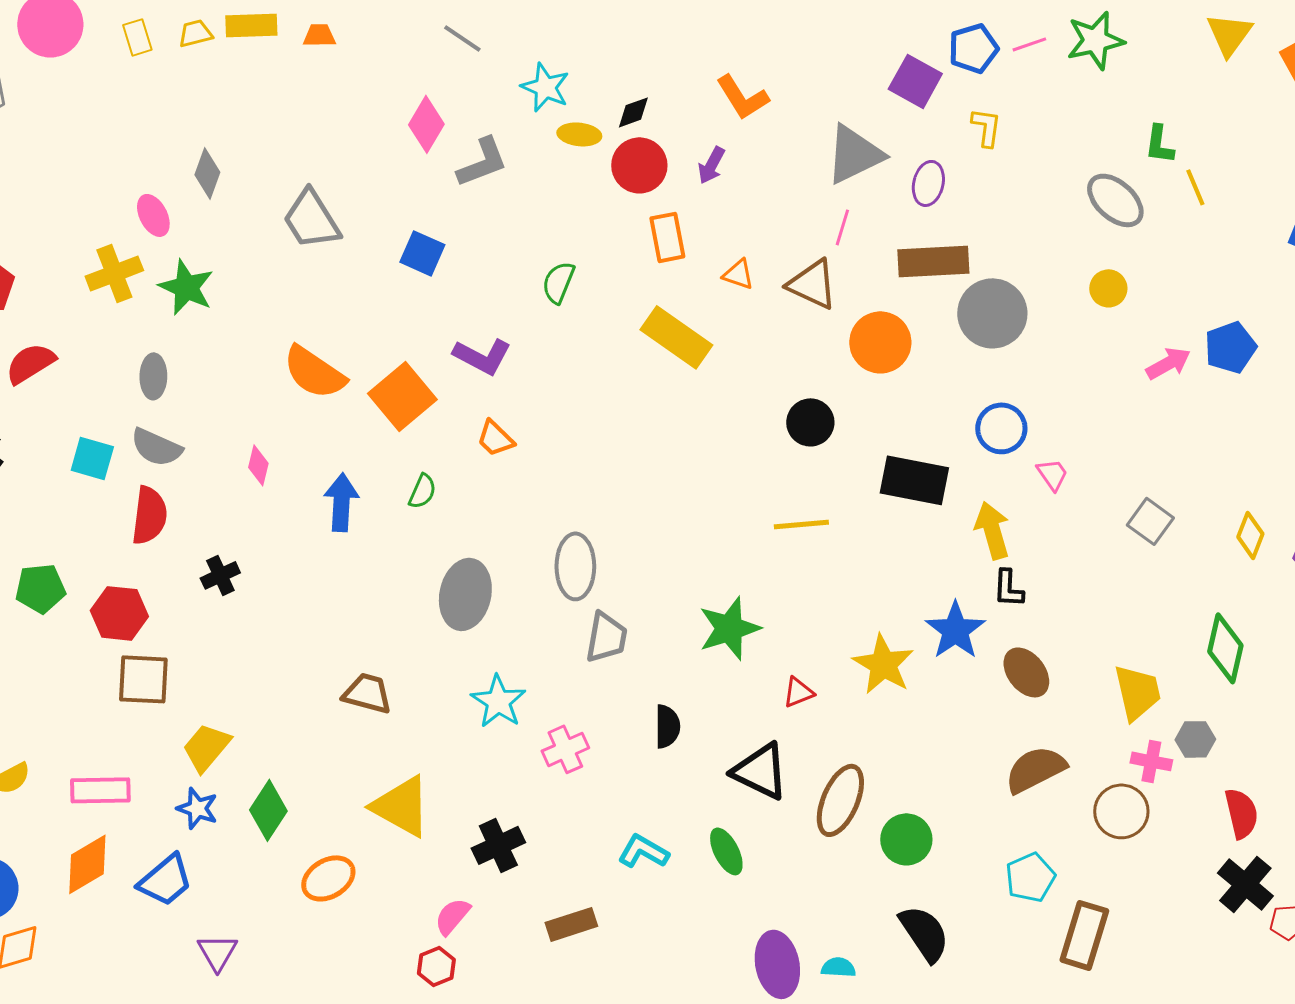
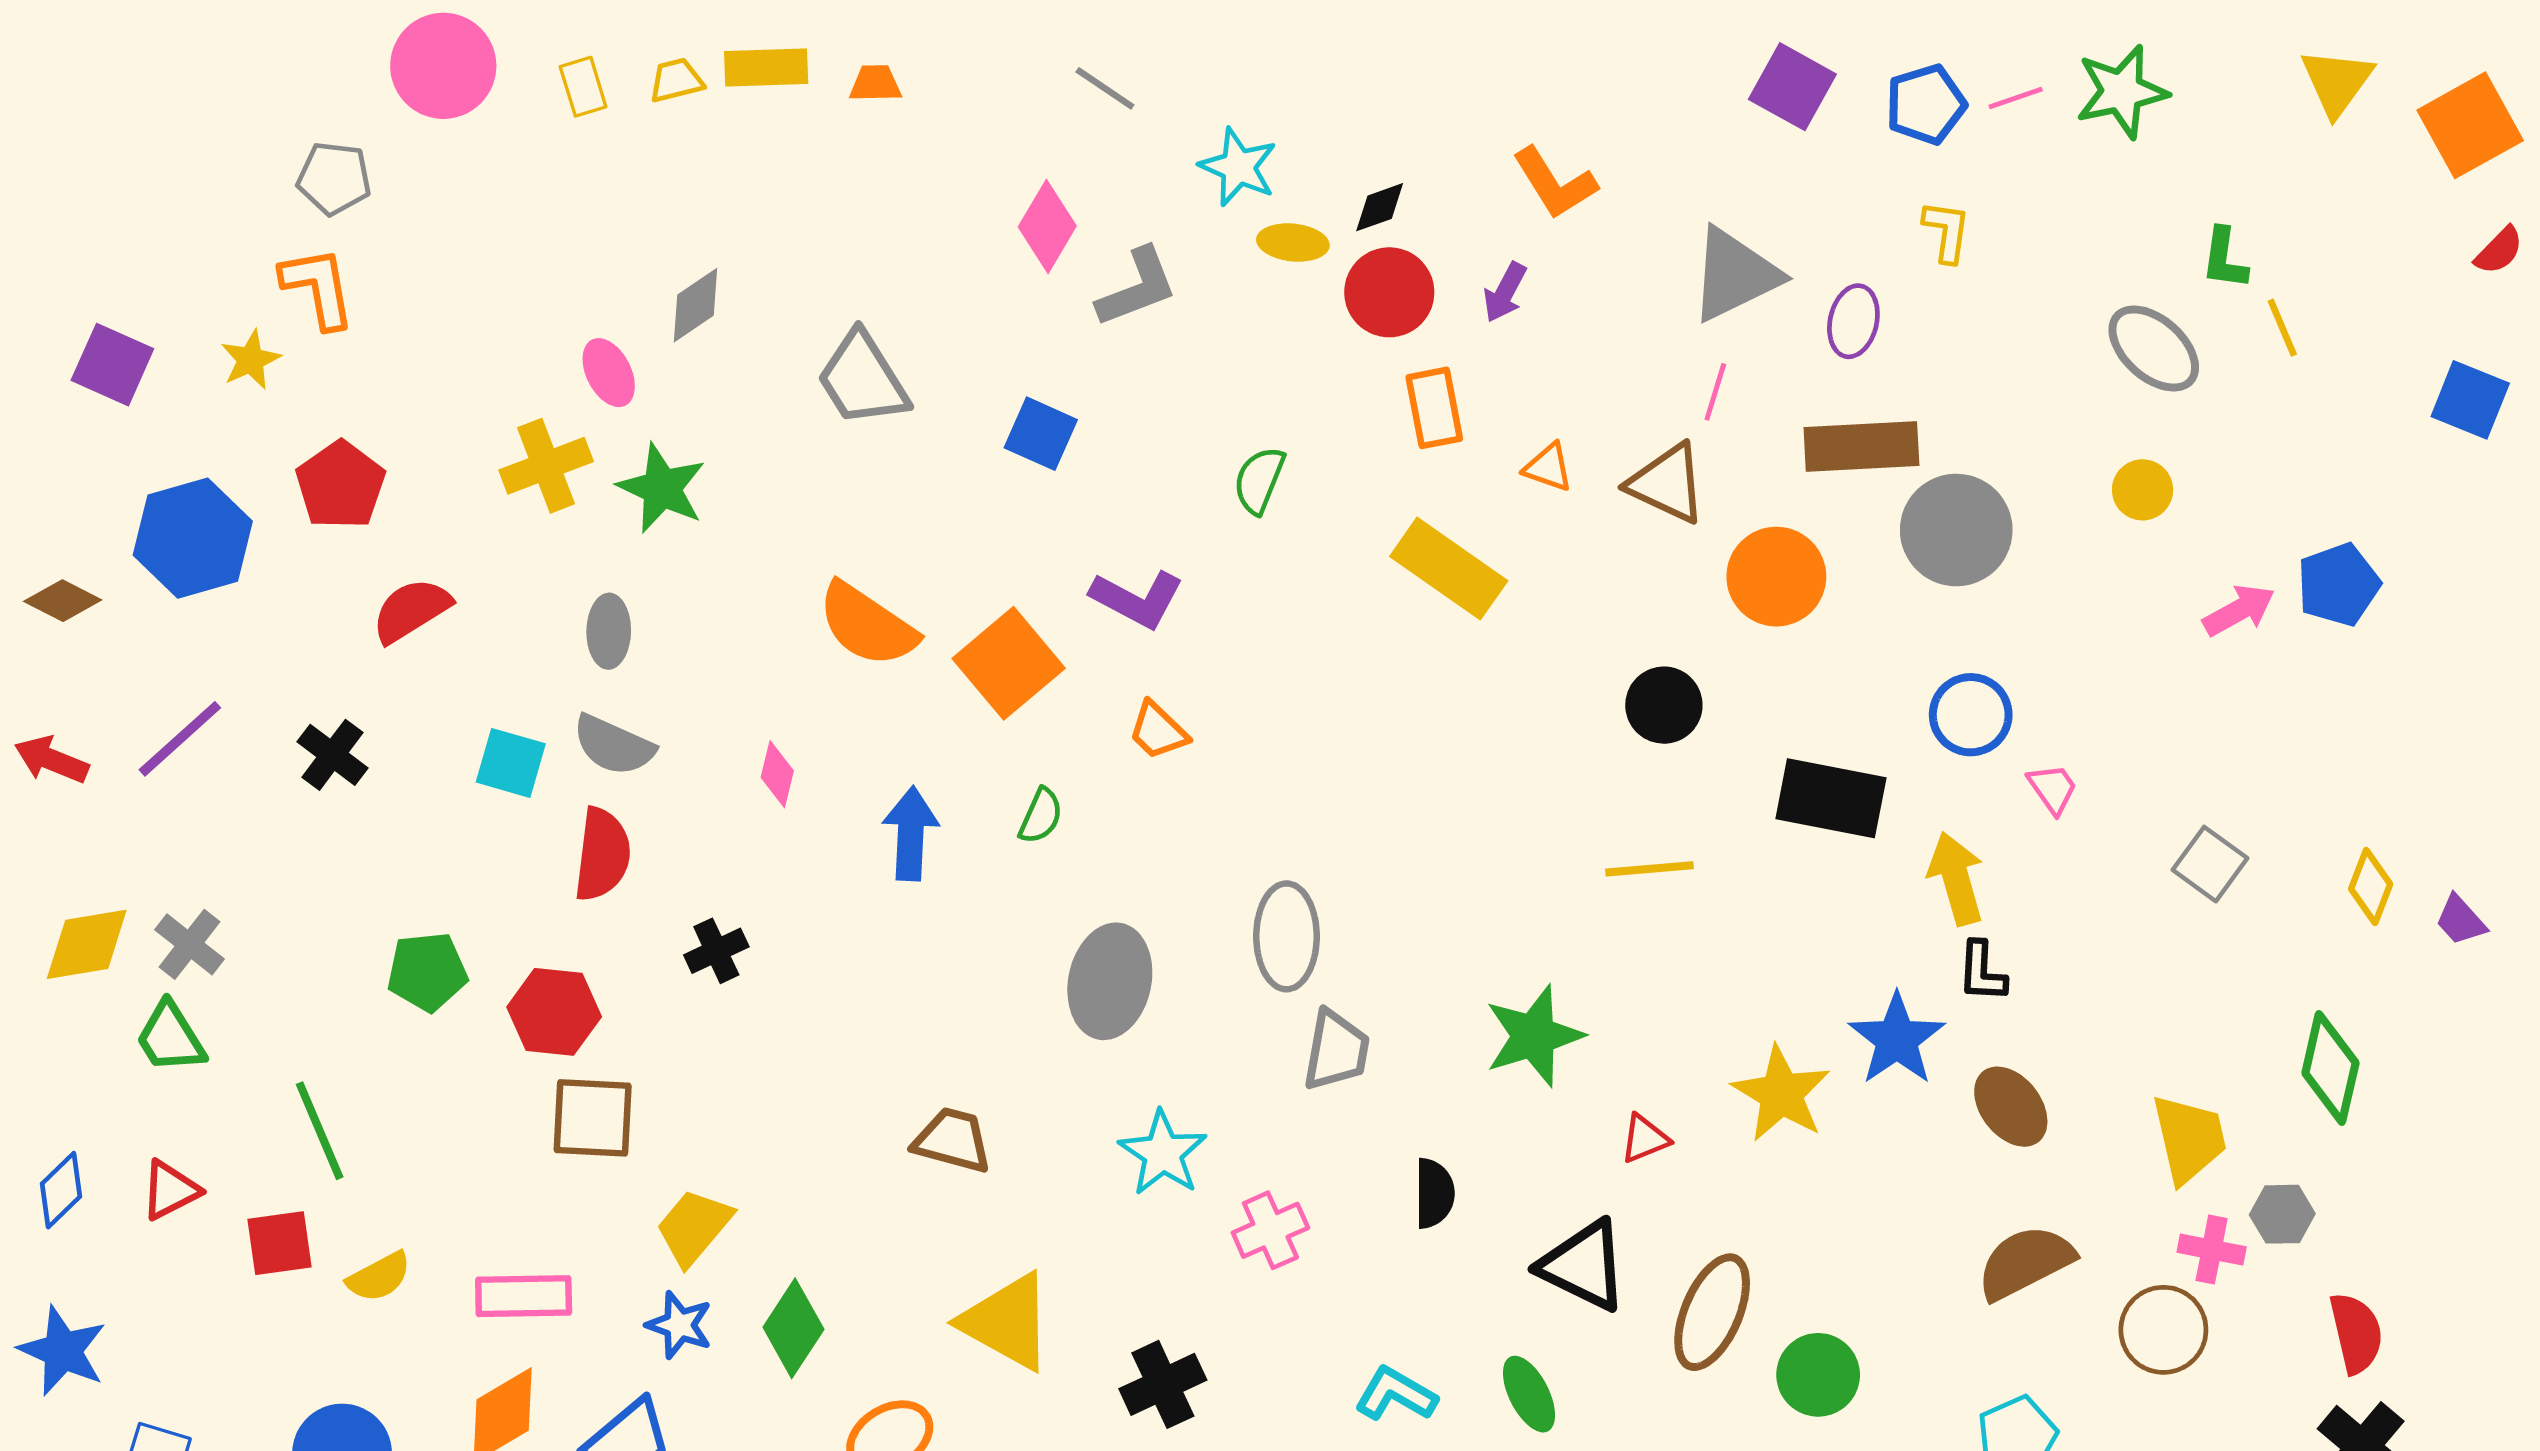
purple square: (915, 81) -> (1792, 87), moved
gray diamond: (207, 173) -> (695, 305), turned 36

